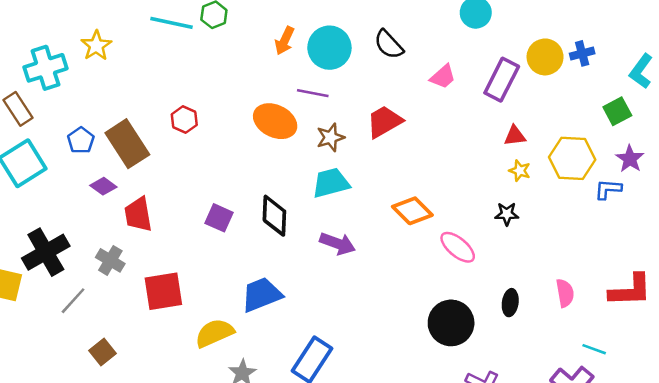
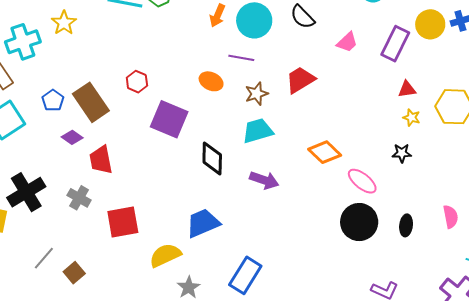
orange ellipse: (275, 121) -> (211, 81), size x0.7
purple square: (219, 218) -> (169, 119), moved, size x1.6
gray line: (73, 301) -> (44, 258), moved
black circle: (451, 323) -> (359, 222), moved

